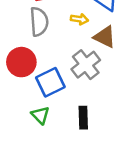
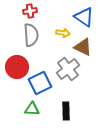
green triangle: (40, 115) -> (32, 109), turned -42

